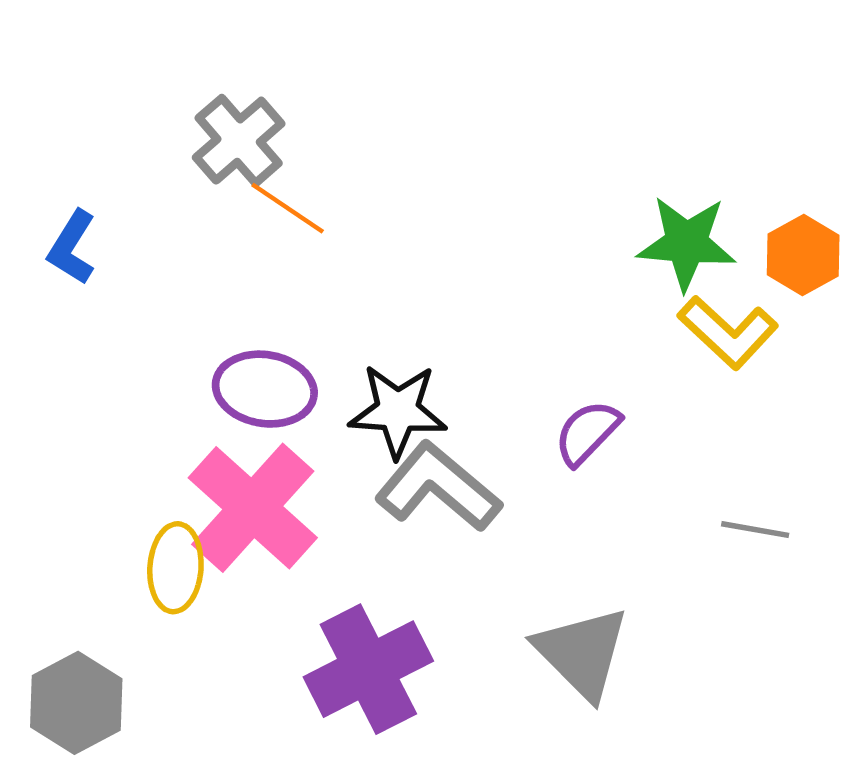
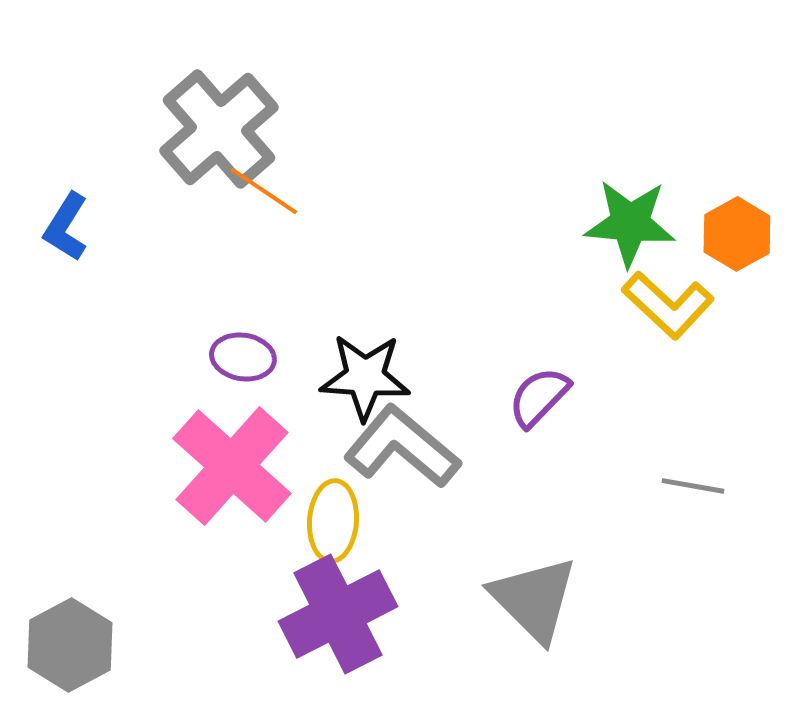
gray cross: (239, 141) -> (219, 129), size x1.4
purple ellipse: (265, 389) -> (243, 357), size x0.7
yellow ellipse: (175, 568) -> (333, 521), moved

